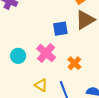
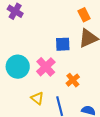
cyan circle: (18, 56) -> (18, 67), size x1.5

